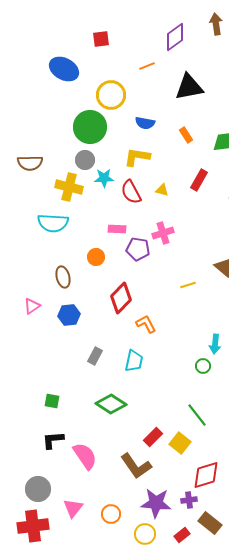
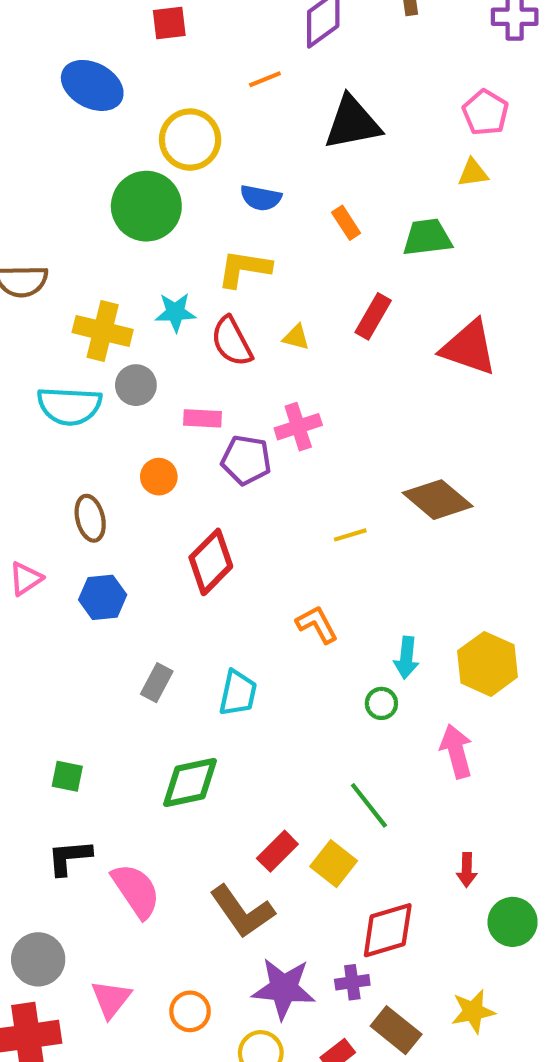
gray circle: (85, 160) -> (136, 385), moved
orange L-shape: (146, 324) -> (317, 624), moved
green diamond: (111, 404) -> (190, 782), turned -44

